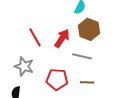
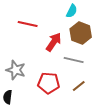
red line: (35, 37) -> (28, 24), moved, turned -48
brown line: (87, 82) -> (79, 86), turned -40

